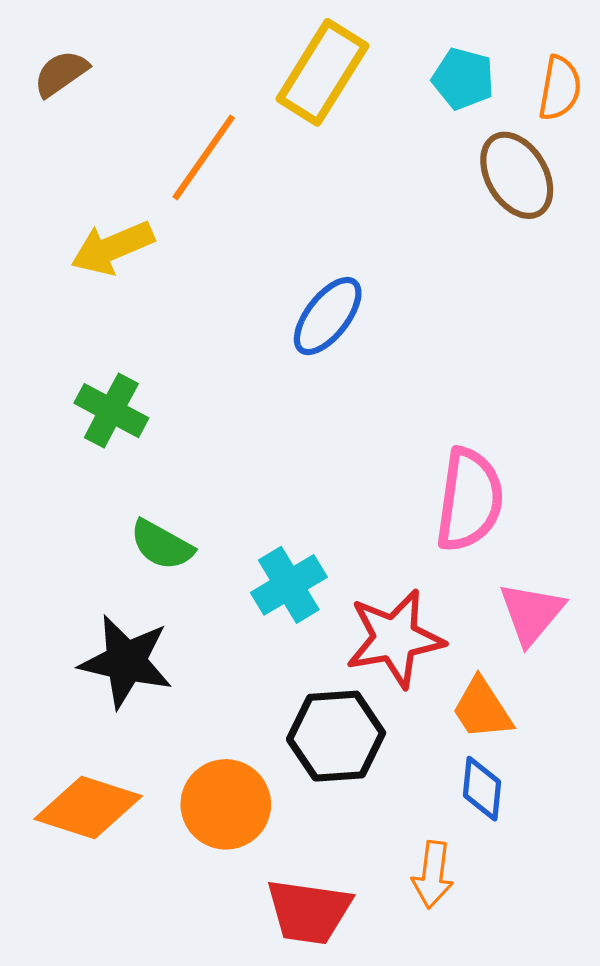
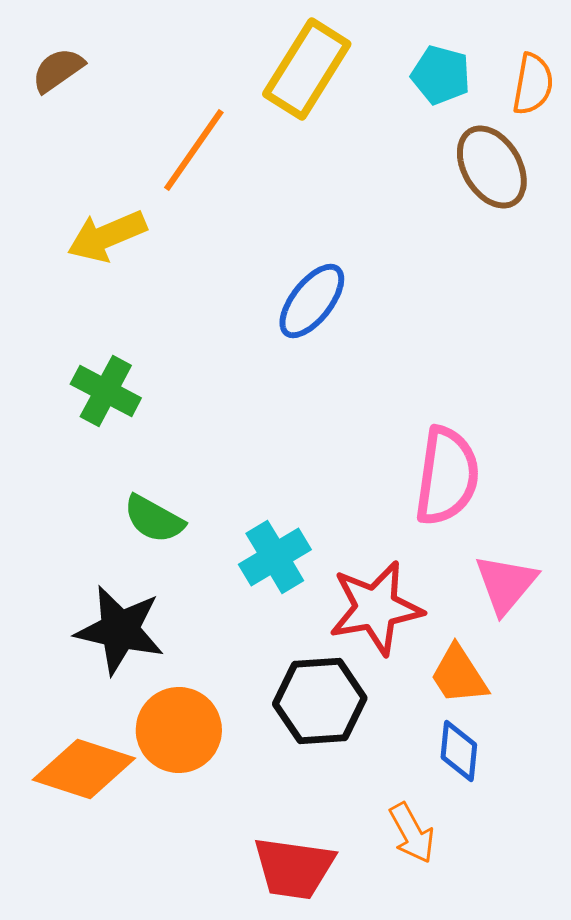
orange circle: (226, 804) -> (179, 730), moved
orange arrow: (433, 875) -> (412, 833), turned -36

